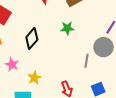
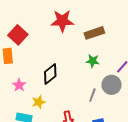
green star: (67, 28) -> (93, 61), moved
black diamond: (32, 38) -> (50, 74), moved

